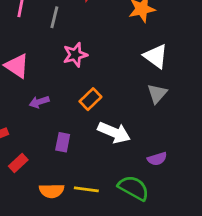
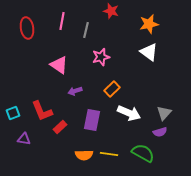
white triangle: (156, 56) -> (149, 52), moved
gray triangle: (157, 94) -> (164, 113), moved
purple rectangle: (63, 142) -> (92, 120), size x1.5
red rectangle: (18, 163) -> (60, 127), moved

